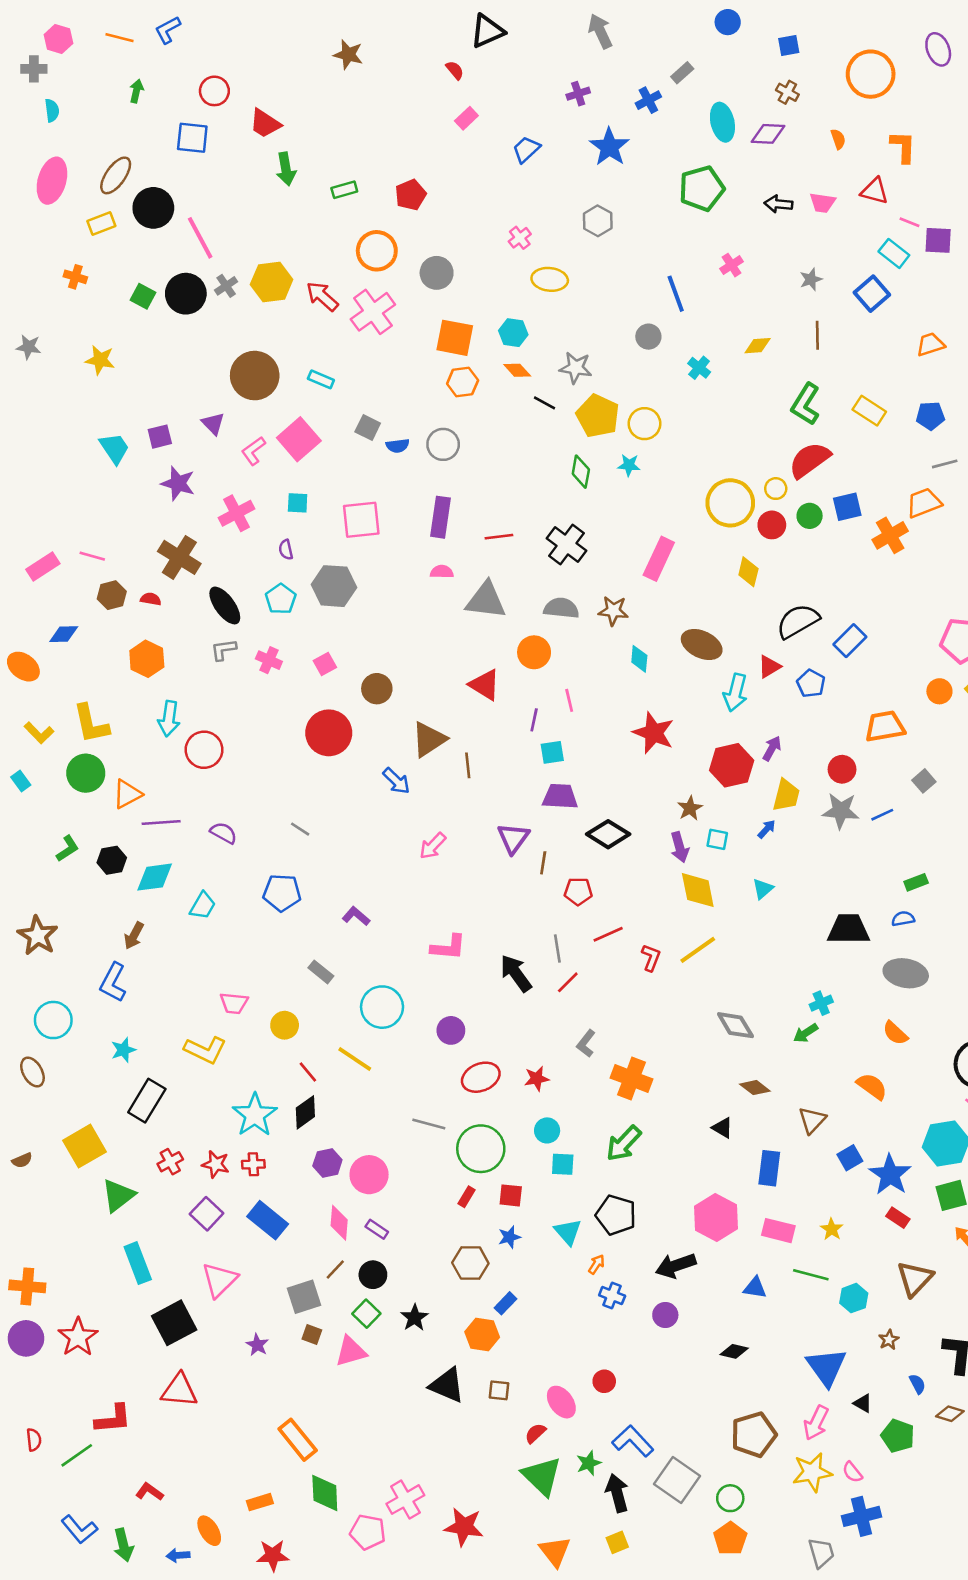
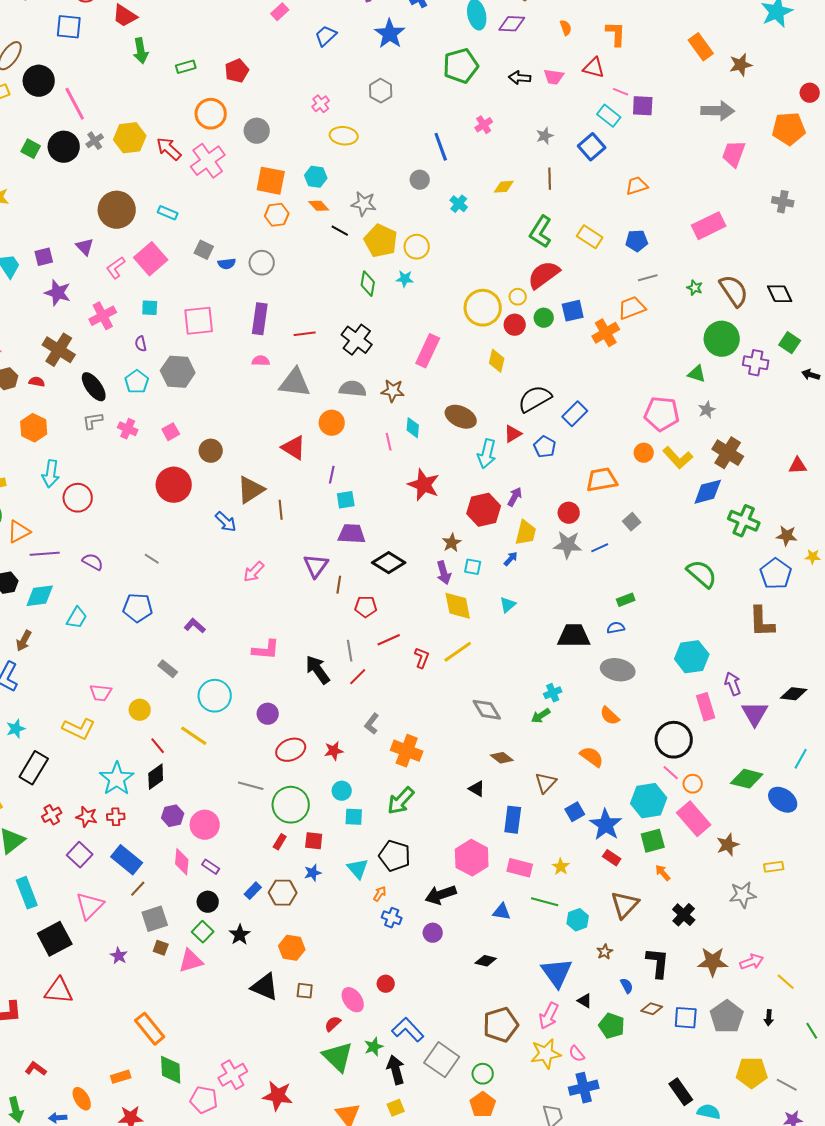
pink line: (569, 700) -> (389, 442), moved
brown line: (335, 1270) -> (138, 889), moved
blue rectangle: (505, 1303) -> (253, 891), moved

